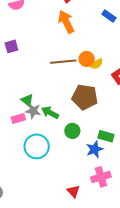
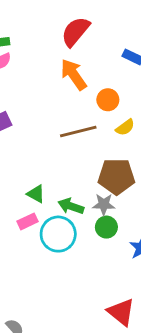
orange circle: (87, 59) -> (108, 100), moved
gray star: (33, 111) -> (104, 204), moved
cyan circle: (37, 146) -> (58, 234), moved
red triangle: (73, 191) -> (121, 312), size x1.5

